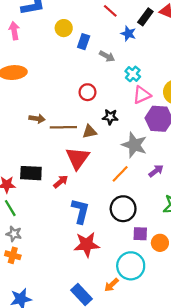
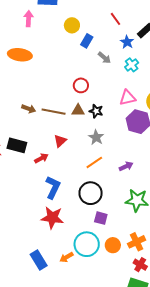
cyan cross: (133, 74) -> (132, 65), moved
brown arrow: (37, 119) -> (29, 109), moved
brown triangle: (90, 132) -> (78, 110), moved
gray star: (134, 145) -> (96, 137), moved, size x0.7
red triangle: (78, 158) -> (60, 141), size x0.6
orange circle: (160, 243) -> (113, 245), moved

